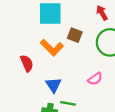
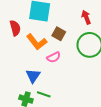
red semicircle: (27, 63) -> (15, 28), moved
pink semicircle: (95, 79) -> (54, 57), moved

